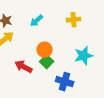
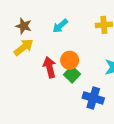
red arrow: (24, 67) -> (50, 67), moved, turned 48

